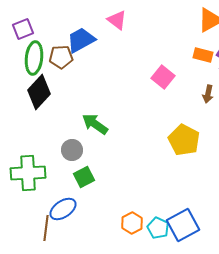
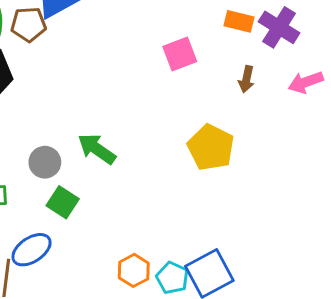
pink square: (163, 77) -> (180, 54), turned 30
green arrow: (95, 124) -> (97, 149), moved
green square: (84, 177) -> (63, 202), turned -30

